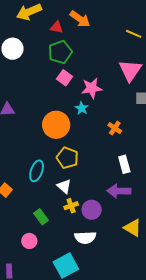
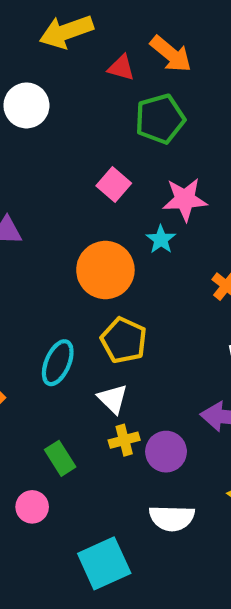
green pentagon: (60, 52) -> (160, 119), moved
pink square: (65, 78) -> (114, 184), moved
white semicircle: (85, 237) -> (172, 518), moved

